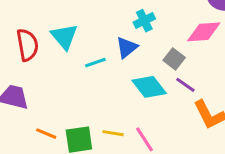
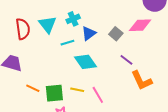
cyan cross: (144, 21) -> (73, 19), moved
gray square: (174, 59) -> (116, 34), moved
cyan diamond: (149, 87) -> (85, 62), moved

